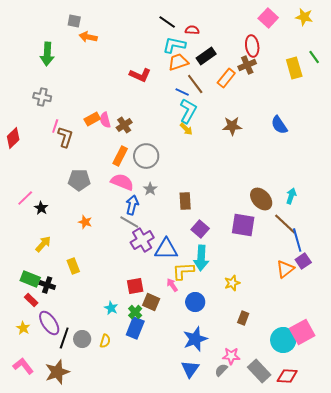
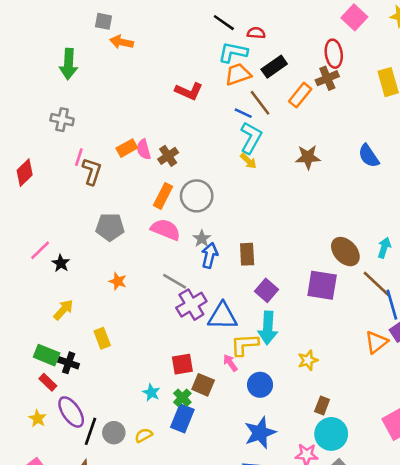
blue arrow: (132, 205) -> (210, 255), moved
cyan circle: (283, 340) -> (331, 434), moved
yellow semicircle: (105, 341) -> (144, 435), turned -136

